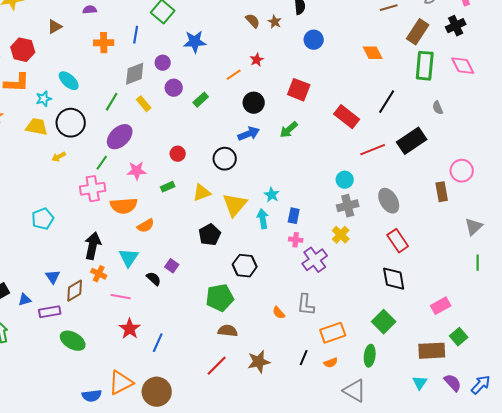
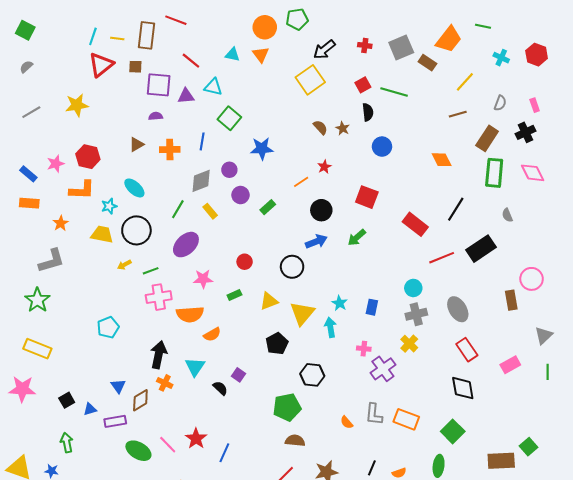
brown triangle: (55, 27) -> (136, 144), moved
green line: (102, 163) -> (151, 271), moved, turned 35
blue rectangle: (294, 216) -> (372, 307), moved
pink line: (121, 297) -> (168, 445), moved, turned 36
pink rectangle: (441, 306) -> (510, 365), moved
orange rectangle: (333, 333) -> (406, 419), moved, turned 40

